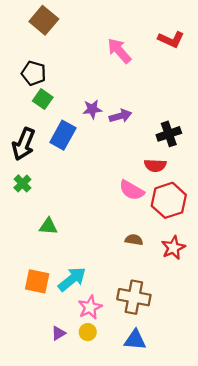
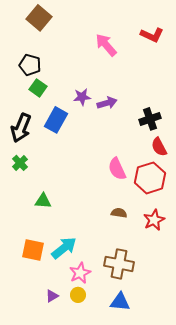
red semicircle: (155, 165) -> (159, 147), moved, turned 60
pink semicircle: (132, 190) -> (117, 169), turned 35

